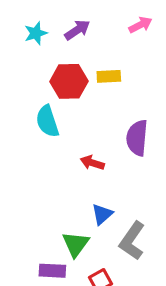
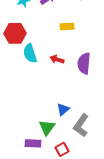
red hexagon: (69, 81) -> (15, 33), moved
red arrow: (92, 163) -> (57, 59), moved

